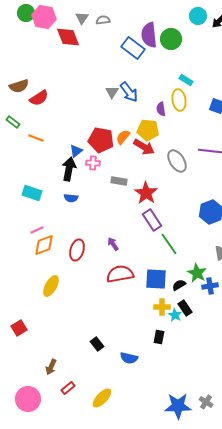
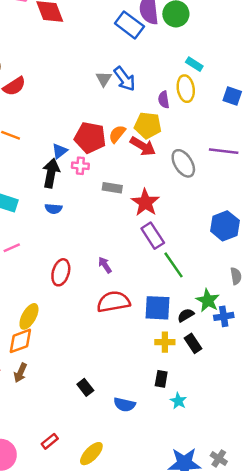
orange diamond: (44, 245) -> (20, 341), moved
cyan star: (175, 315) -> (178, 401), moved
brown arrow: (51, 367) -> (20, 373), moved

